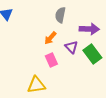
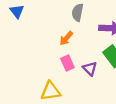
purple triangle: (71, 47) -> (90, 69), moved

